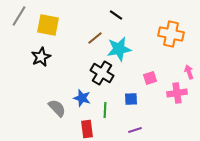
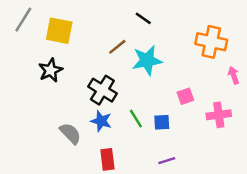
pink arrow: (189, 72) -> (234, 75), moved
black cross: (102, 73) -> (102, 90), moved
green line: (105, 110) -> (136, 119), moved, turned -35

